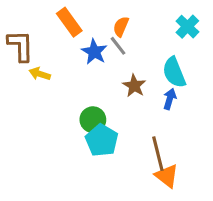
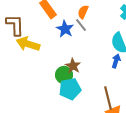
yellow arrow: (40, 74) -> (28, 44), size x1.6
brown star: (134, 86) -> (73, 66), moved
cyan pentagon: (102, 140) -> (70, 89), turned 30

